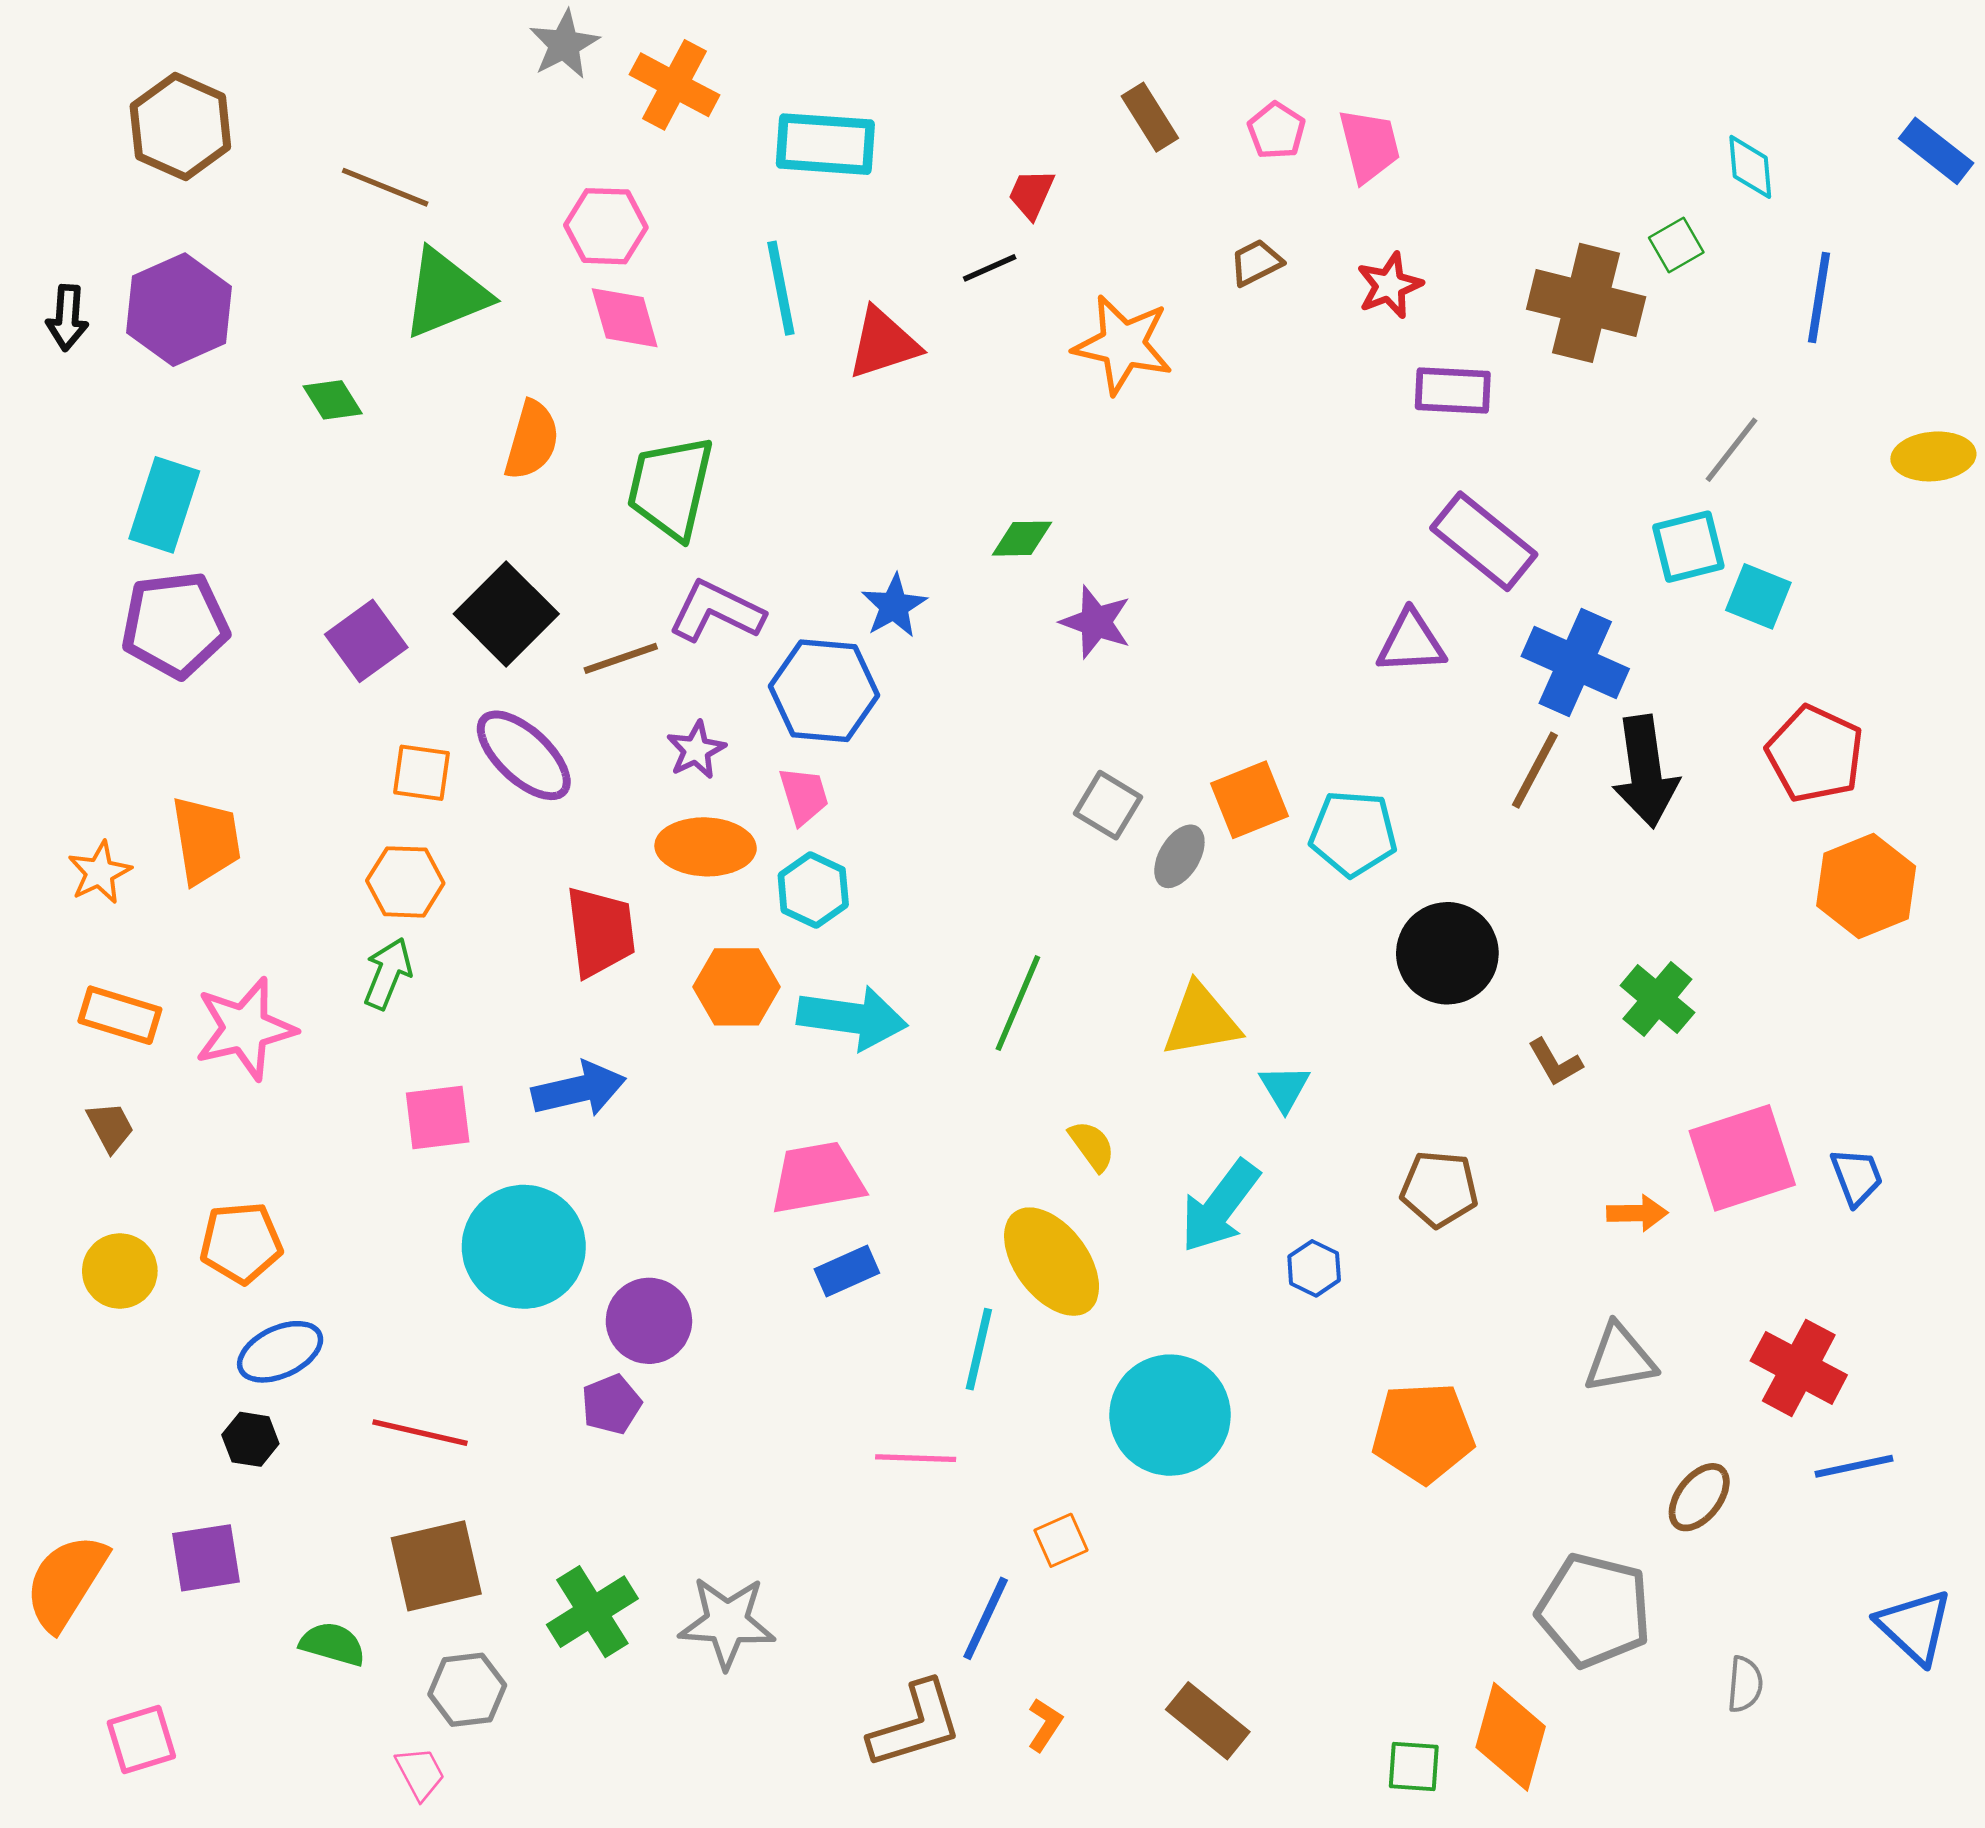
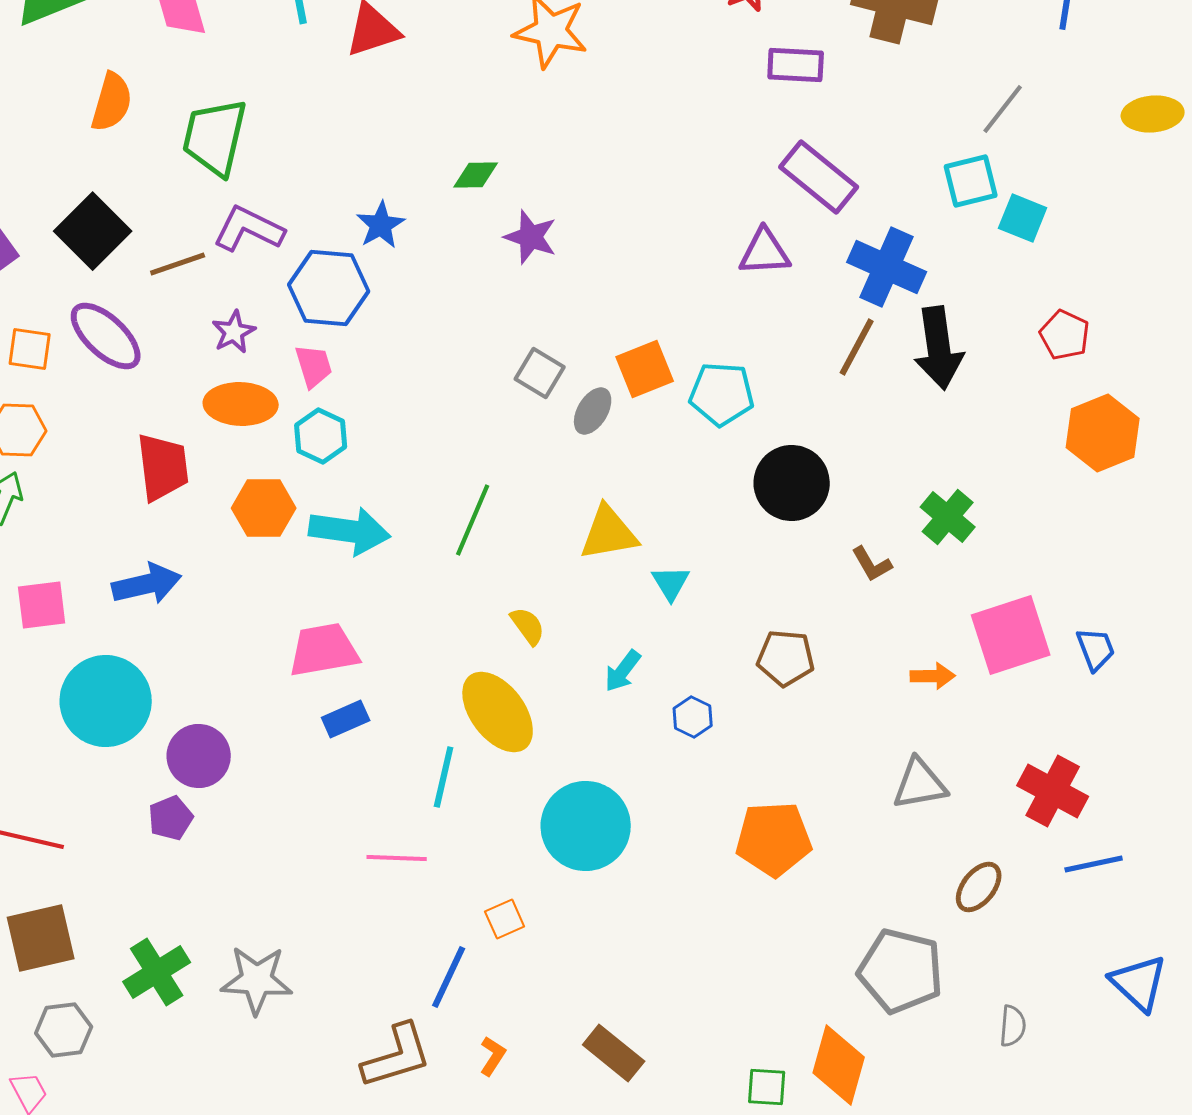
red pentagon: (1815, 754) -> (1065, 335), size x0.7
cyan arrow: (1220, 1206) -> (623, 671), size x0.6

